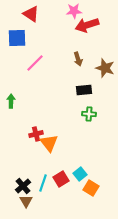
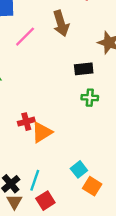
brown arrow: (78, 59) -> (61, 23), moved, size x1.5
orange triangle: (49, 143) -> (42, 132), turned 36
red square: (61, 179) -> (45, 201), moved

